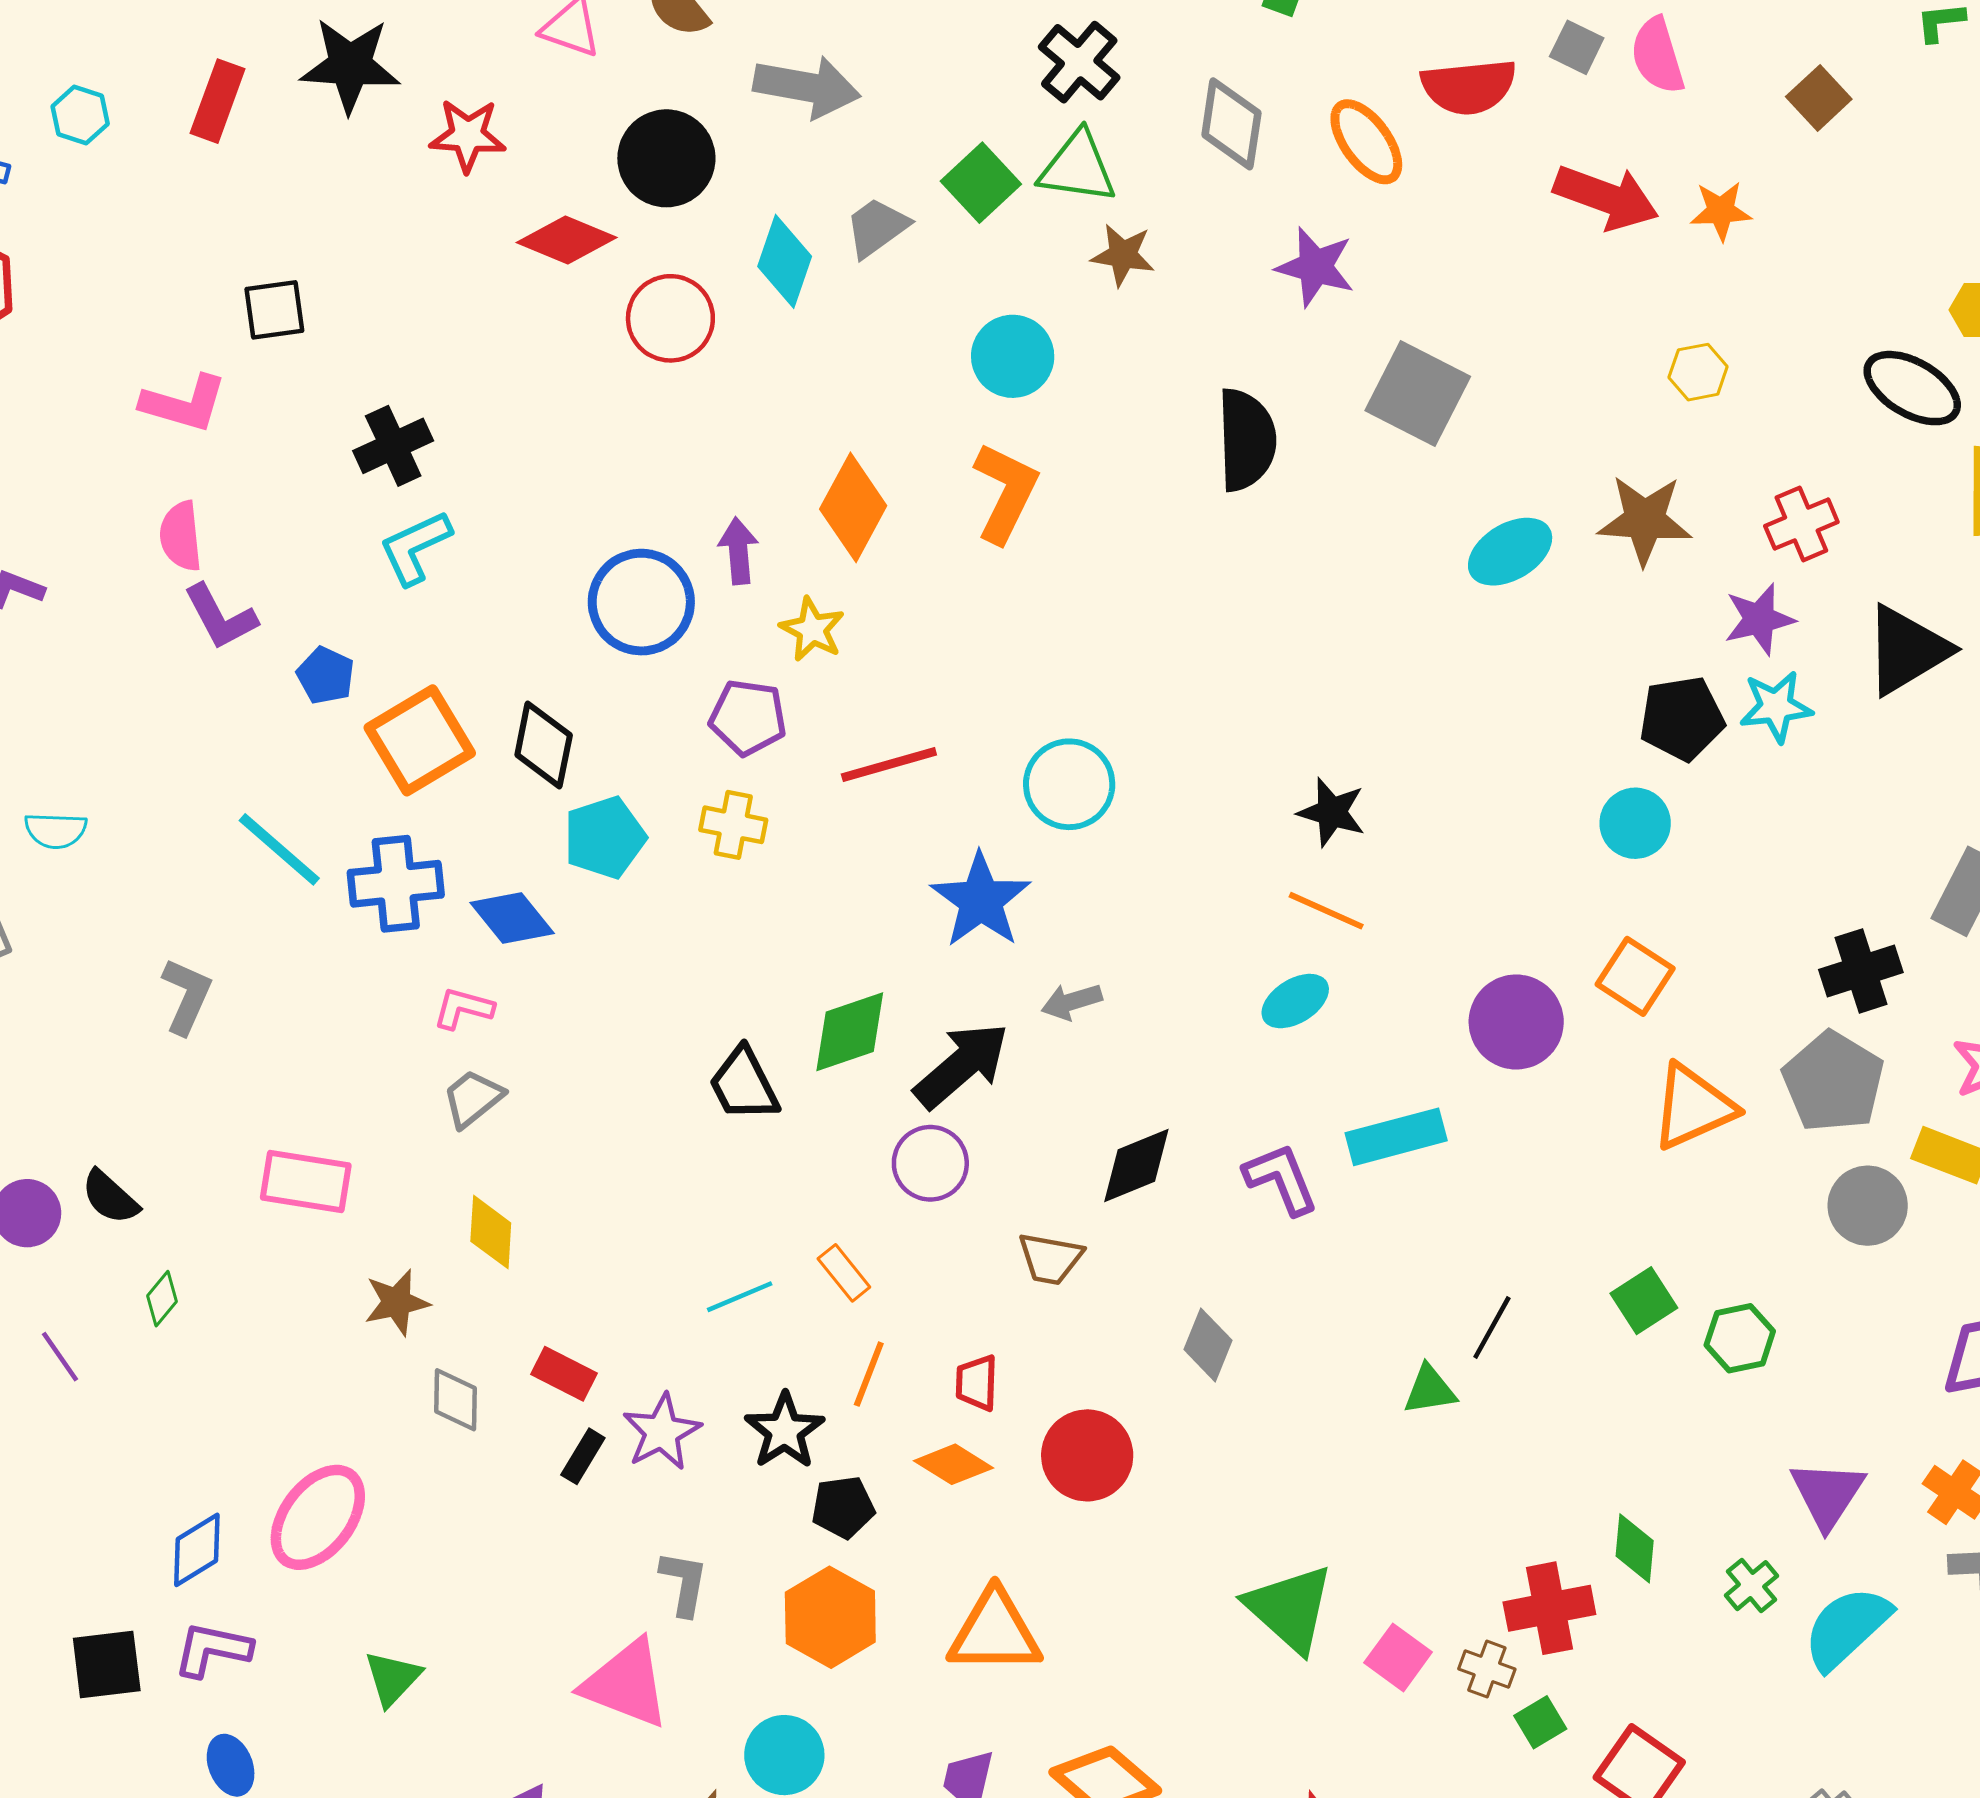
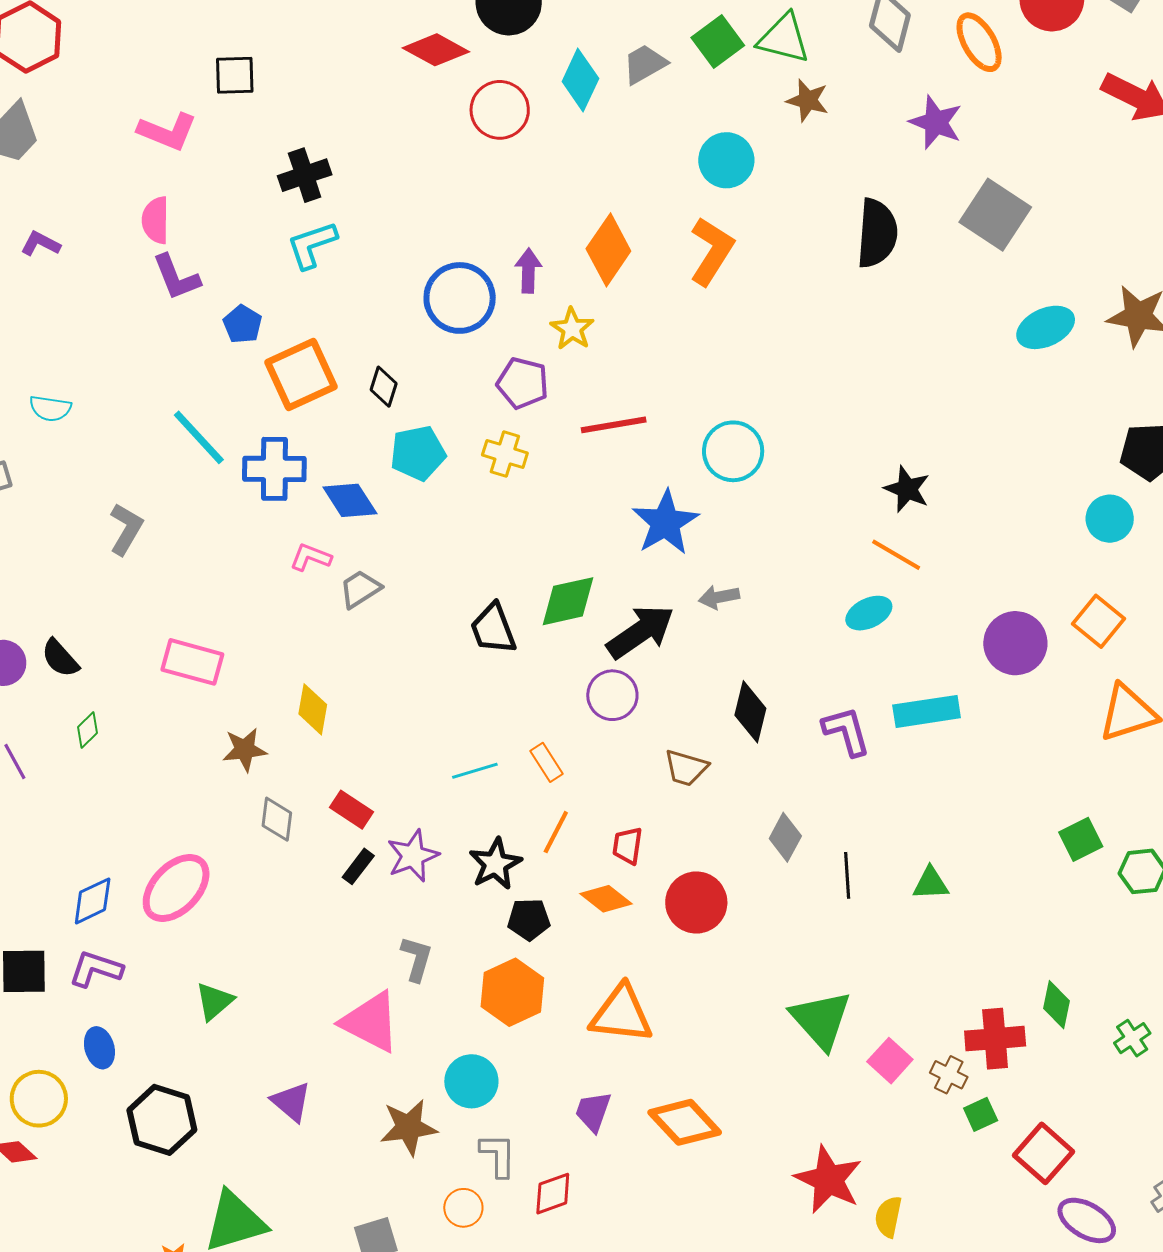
black diamond: (544, 745) -> (384, 387), size x0.7
gray trapezoid: (473, 1098) -> (360, 589), moved
black diamond: (1136, 1166) -> (750, 712), turned -60
black line: (1492, 1327) -> (847, 875), moved, turned -39

